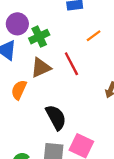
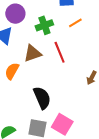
orange line: (94, 36) -> (75, 23), moved
green cross: (39, 37) -> (44, 25), moved

